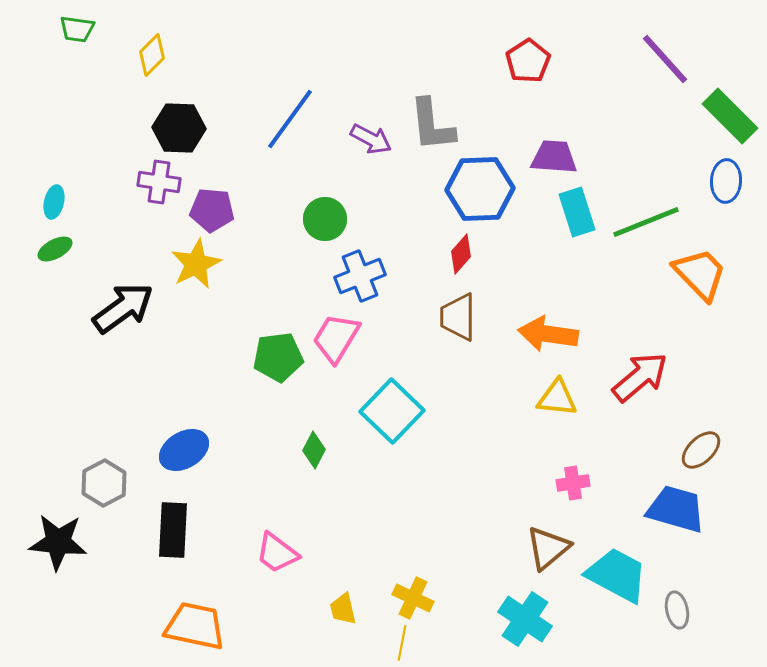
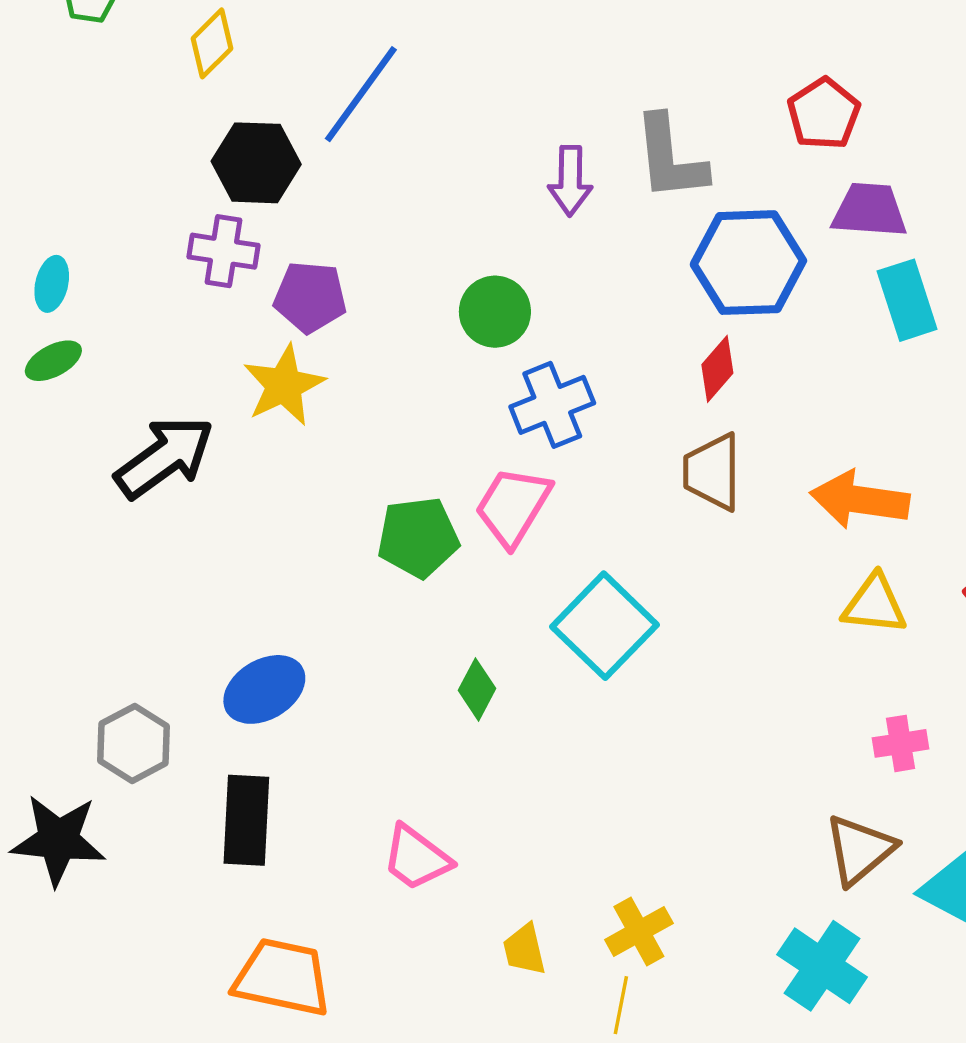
red pentagon: (528, 61) -> (824, 114), moved
blue line: (290, 119) -> (361, 94), moved
purple arrow: (371, 139) -> (570, 181), turned 63
yellow cross: (413, 598) -> (639, 932), turned 36

